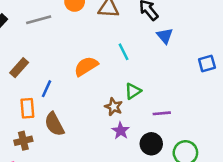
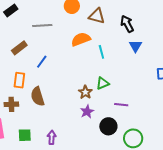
gray line: (39, 20) -> (42, 25), moved
orange semicircle: (86, 66) -> (81, 39), moved
blue line: (46, 89) -> (42, 62), moved

